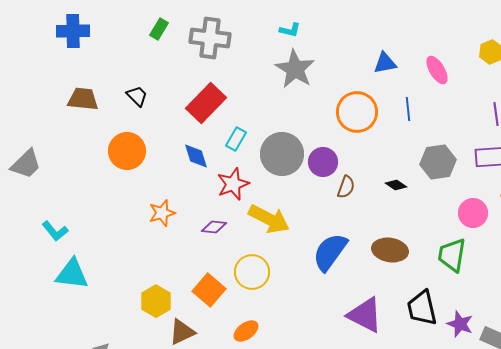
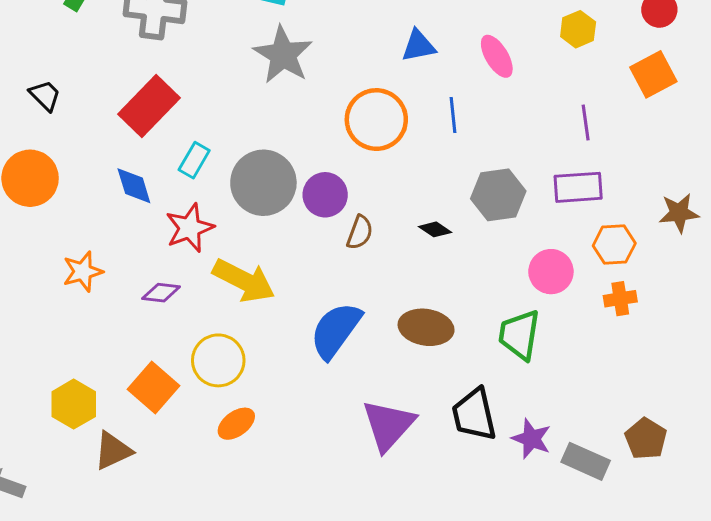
purple triangle: (365, 315) -> (388, 425), turned 45
orange ellipse: (246, 331) -> (236, 424), moved

